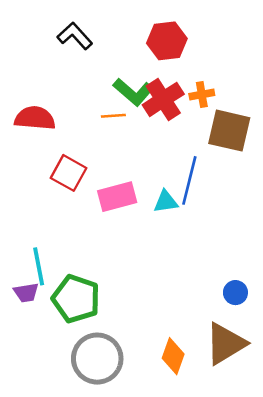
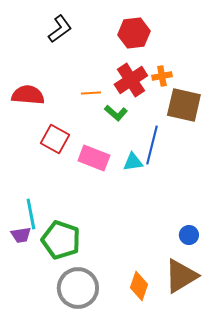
black L-shape: (75, 36) -> (60, 29), turned 96
green L-shape: (133, 92) -> (116, 113), moved, size x0.7
pink rectangle: (117, 197) -> (94, 158), turned 36

